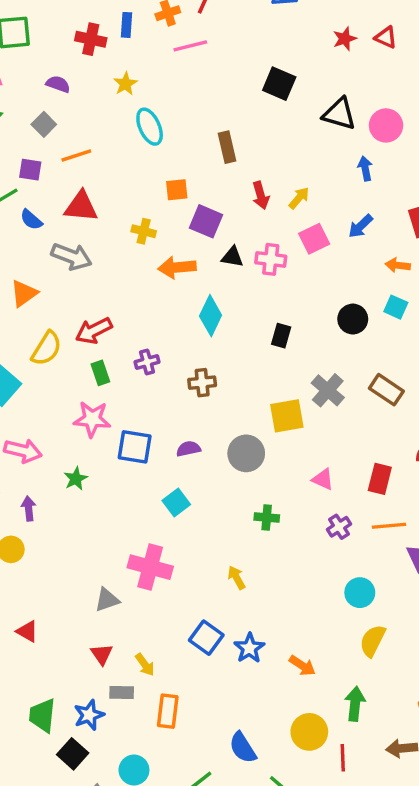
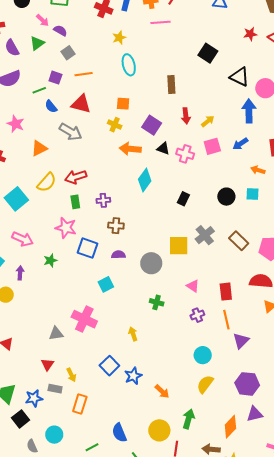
purple semicircle: (58, 84) -> (60, 31), moved
blue arrow: (365, 168) -> (249, 111), size x1.6
orange square: (177, 190) -> (123, 104), moved
cyan square: (396, 307) -> (252, 194), turned -32
brown cross: (202, 383) -> (116, 226), moved
red rectangle: (380, 479) -> (226, 292), turned -30
orange line: (389, 526) -> (226, 320), turned 72

